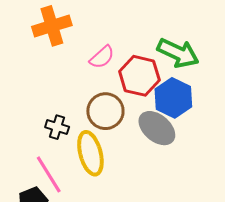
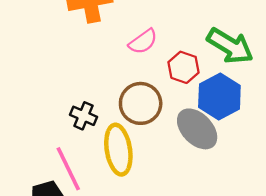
red hexagon: (139, 76) -> (184, 67), size x0.7

